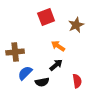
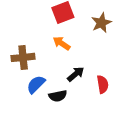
orange arrow: (58, 46) -> (62, 43), moved
red semicircle: (77, 81) -> (103, 84), moved

